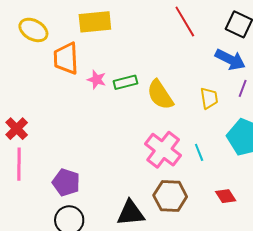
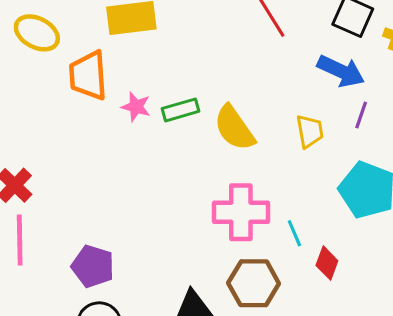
pink cross: (163, 150) -> (241, 212), turned -36
cyan line: (199, 152) -> (294, 233), moved
red diamond: (226, 196) -> (327, 263), moved, turned 55

